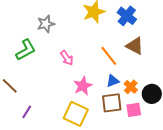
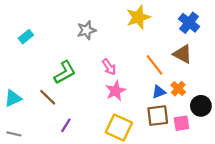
blue cross: (127, 16) -> (189, 23), moved
green L-shape: (26, 50) -> (65, 72), moved
pink star: (83, 86) -> (116, 91), moved
orange cross: (131, 87) -> (178, 89), moved

